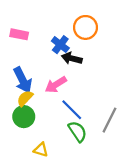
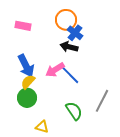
orange circle: (85, 27) -> (66, 20), moved
blue cross: (60, 45) -> (75, 33), moved
blue line: (72, 110) -> (70, 75), moved

